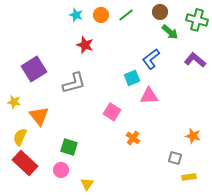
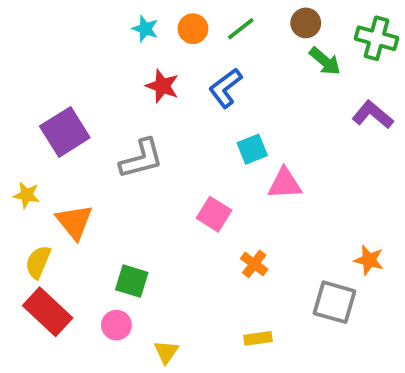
blue L-shape: (151, 59) -> (225, 88), moved
gray square: (175, 158) -> (334, 302), size x1.6
yellow rectangle: (189, 177) -> (258, 338), moved

